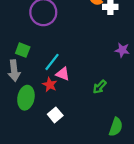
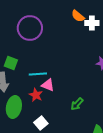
cyan line: (52, 62) -> (38, 74), turned 48
green arrow: (100, 87) -> (77, 104), moved

